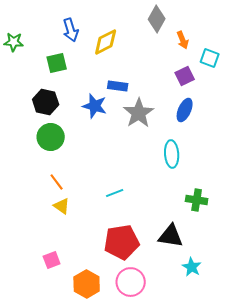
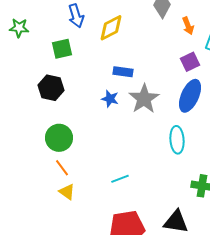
blue star: (95, 106) -> (110, 99), moved, size x0.7
blue ellipse: (185, 110) -> (190, 96), size x1.4
green circle: (51, 137) -> (59, 138), moved

